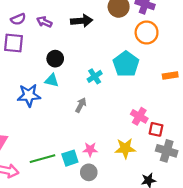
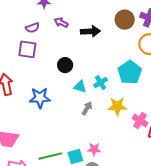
purple arrow: (44, 22) -> (61, 22), moved
cyan triangle: (52, 80) -> (80, 87), moved
yellow star: (125, 148) -> (117, 106), moved

